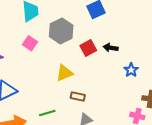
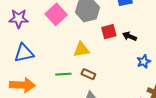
pink square: (30, 43) -> (56, 14), size x1.5
green line: (47, 113) -> (63, 74), moved

